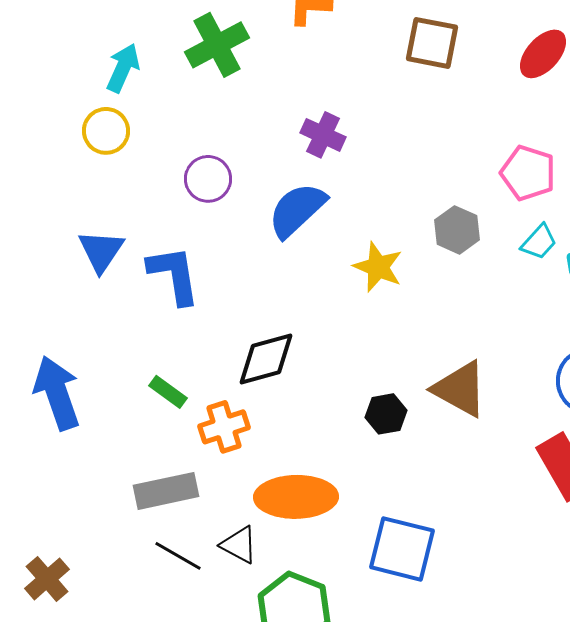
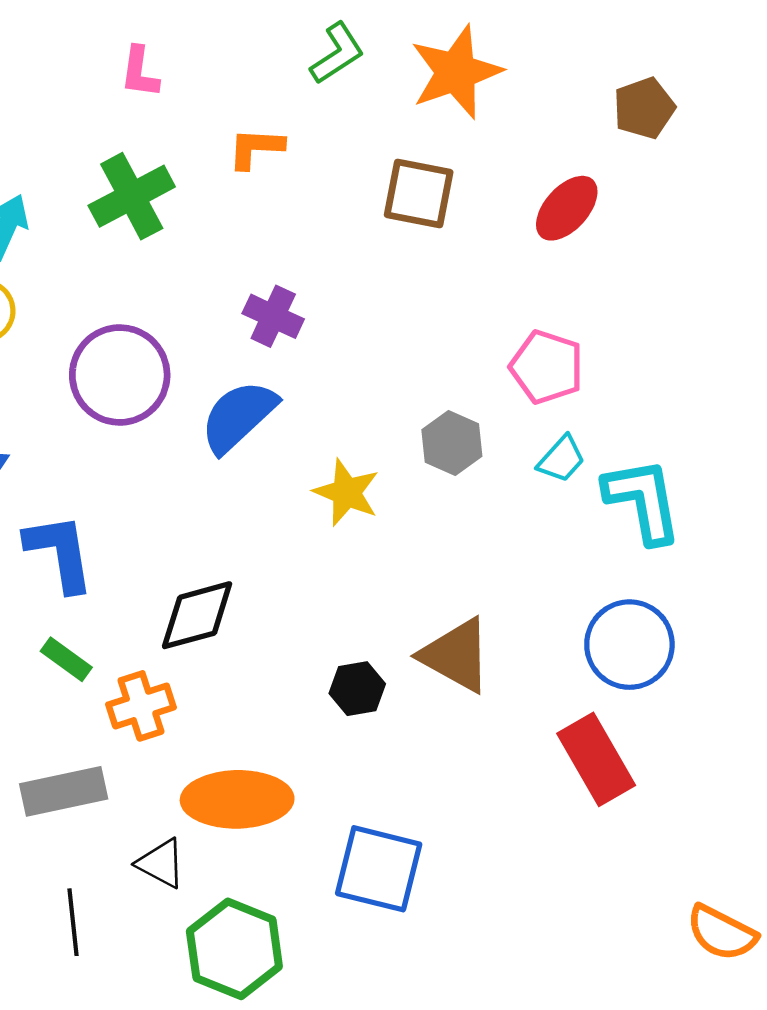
purple circle: (208, 179) -> (120, 375), size x1.6
blue L-shape: (174, 275) -> (60, 552), moved
black line: (178, 556) -> (73, 922), moved, turned 54

